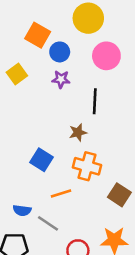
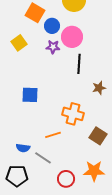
pink circle: (106, 56) -> (72, 37), moved
brown star: (78, 132) -> (99, 88), moved
blue square: (42, 160) -> (30, 95), moved, turned -30

